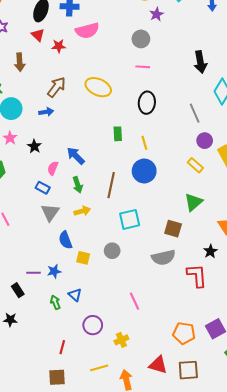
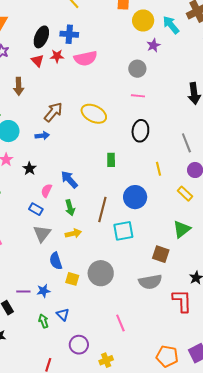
red star: (59, 46) -> (57, 56), moved
yellow line: (144, 143) -> (159, 169), moved
cyan square: (130, 219) -> (123, 231), moved
gray circle: (112, 251) -> (101, 273), size x1.6

